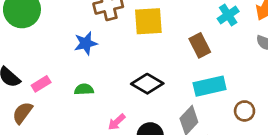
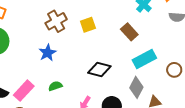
yellow square: (148, 21) -> (88, 25), size x0.7
pink rectangle: (41, 84) -> (24, 91), size x1.5

